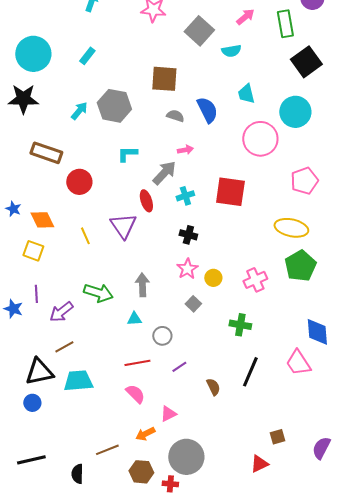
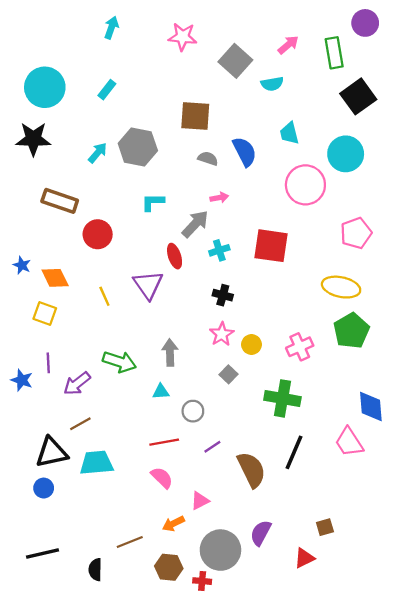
green cross: (240, 325) -> (282, 398), size x1.4
brown semicircle: (213, 387) -> (251, 470), size x1.8
purple semicircle: (321, 448) -> (261, 533), moved

